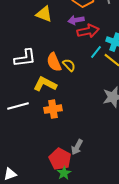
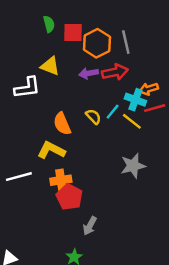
red arrow: (88, 31) -> (115, 72), moved
white L-shape: (25, 58) -> (27, 88), moved
yellow semicircle: (69, 65) -> (93, 117), moved
red pentagon: (60, 159) -> (69, 197), moved

